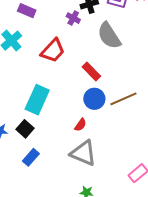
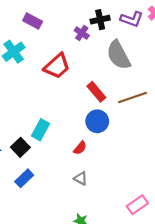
brown line: (123, 99) -> (132, 97), moved
cyan rectangle: (37, 100) -> (41, 130), moved, size x0.7
gray triangle: (83, 153) -> (81, 178), size x0.5

